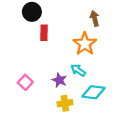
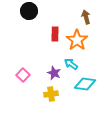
red rectangle: (44, 33) -> (55, 34), moved
yellow cross: (65, 103) -> (51, 94), moved

